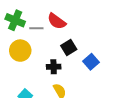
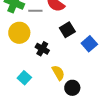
black cross: (54, 67) -> (42, 49), moved, turned 32

